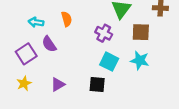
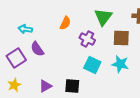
orange semicircle: (67, 19) -> (65, 23), moved, turned 40
black square: (97, 84) -> (72, 86), moved

